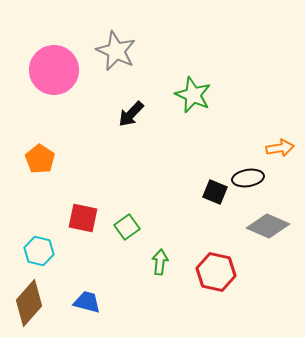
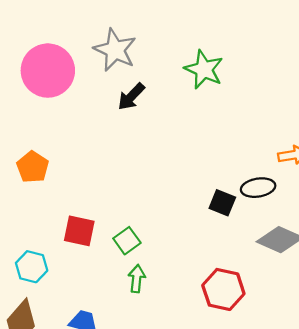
green star: (193, 95) -> (204, 69), moved
black arrow: (131, 114) -> (131, 97), moved
green arrow: (160, 262) -> (137, 279), moved

